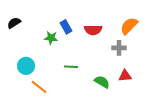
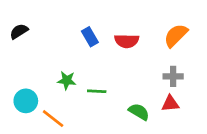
green star: (51, 38) -> (67, 80), moved
gray cross: (119, 48) -> (173, 76), moved
cyan circle: (26, 66) -> (26, 101), moved

